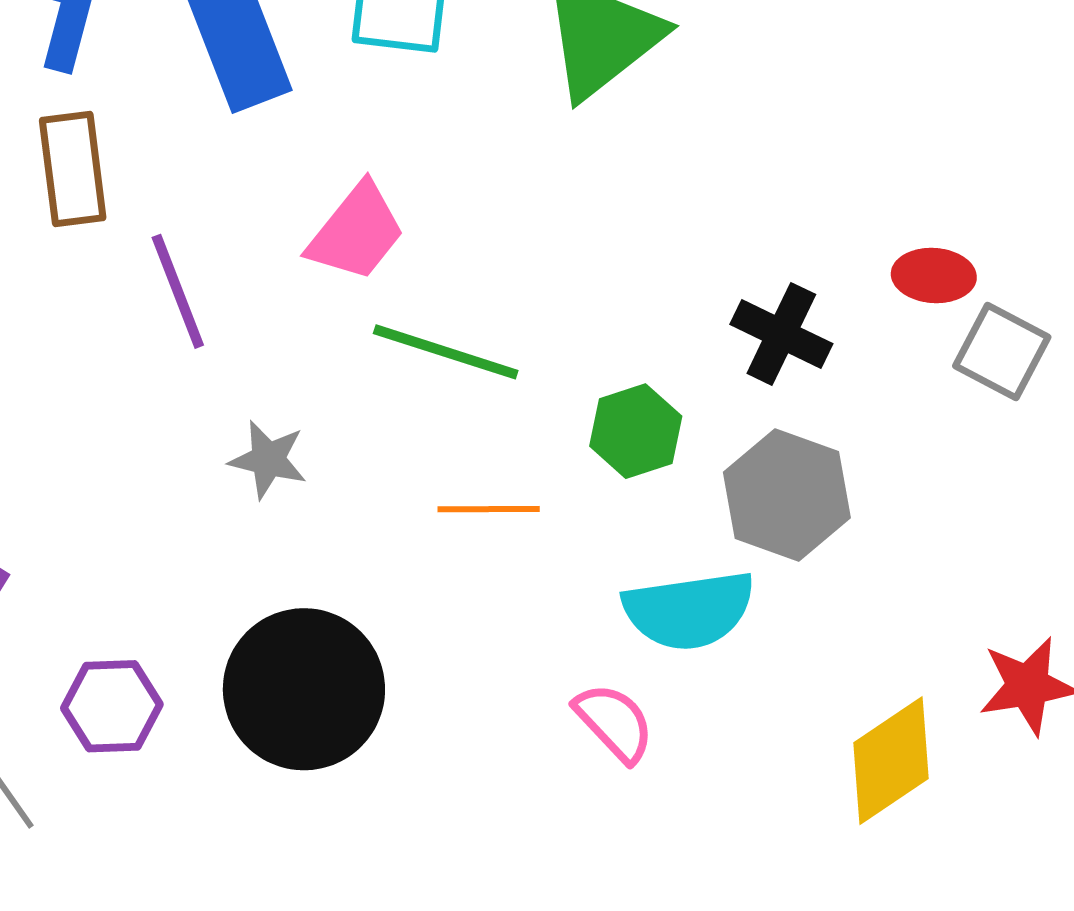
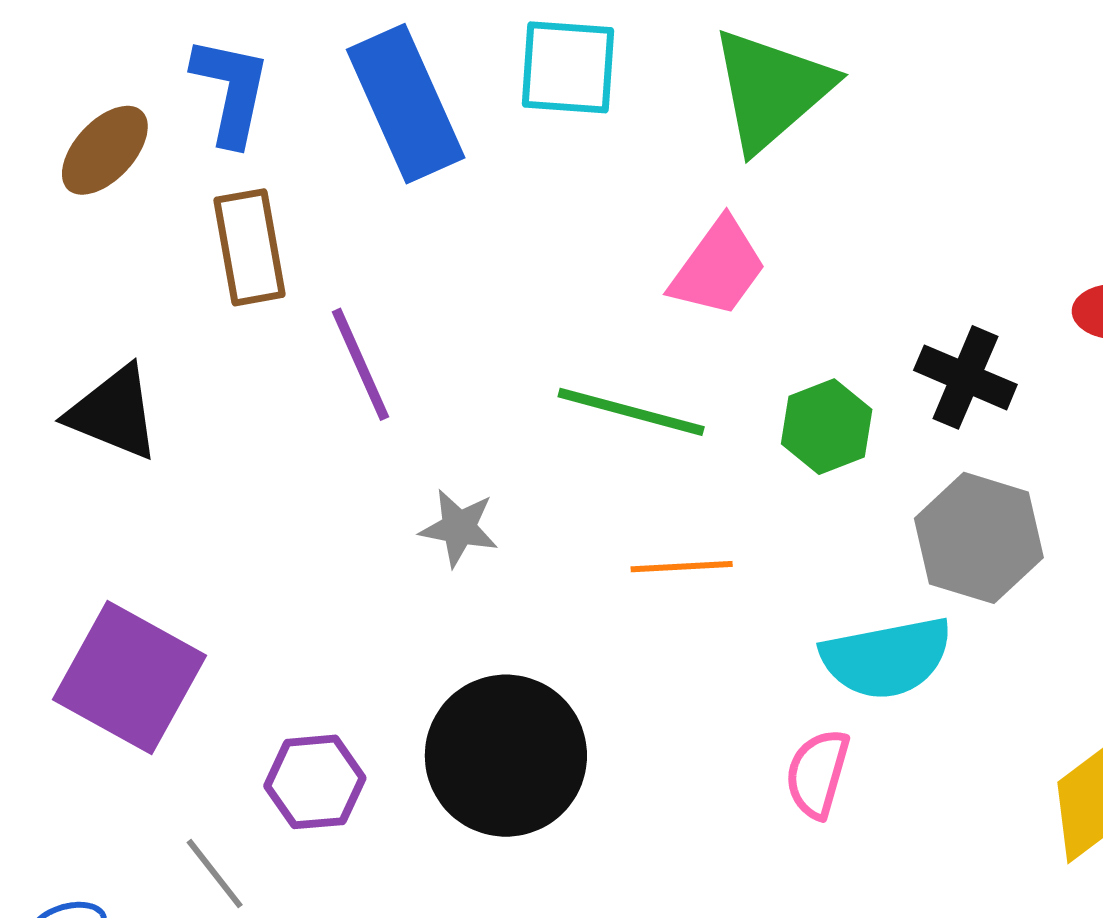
pink trapezoid: (356, 232) -> (718, 268), moved
green hexagon: (636, 431) -> (827, 427), moved
pink semicircle: (614, 722) -> (818, 774), turned -118

